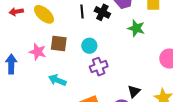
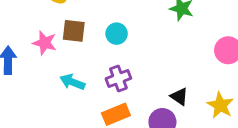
purple cross: (99, 67) -> (118, 79), moved
black triangle: (134, 91) -> (179, 97), turned -40

